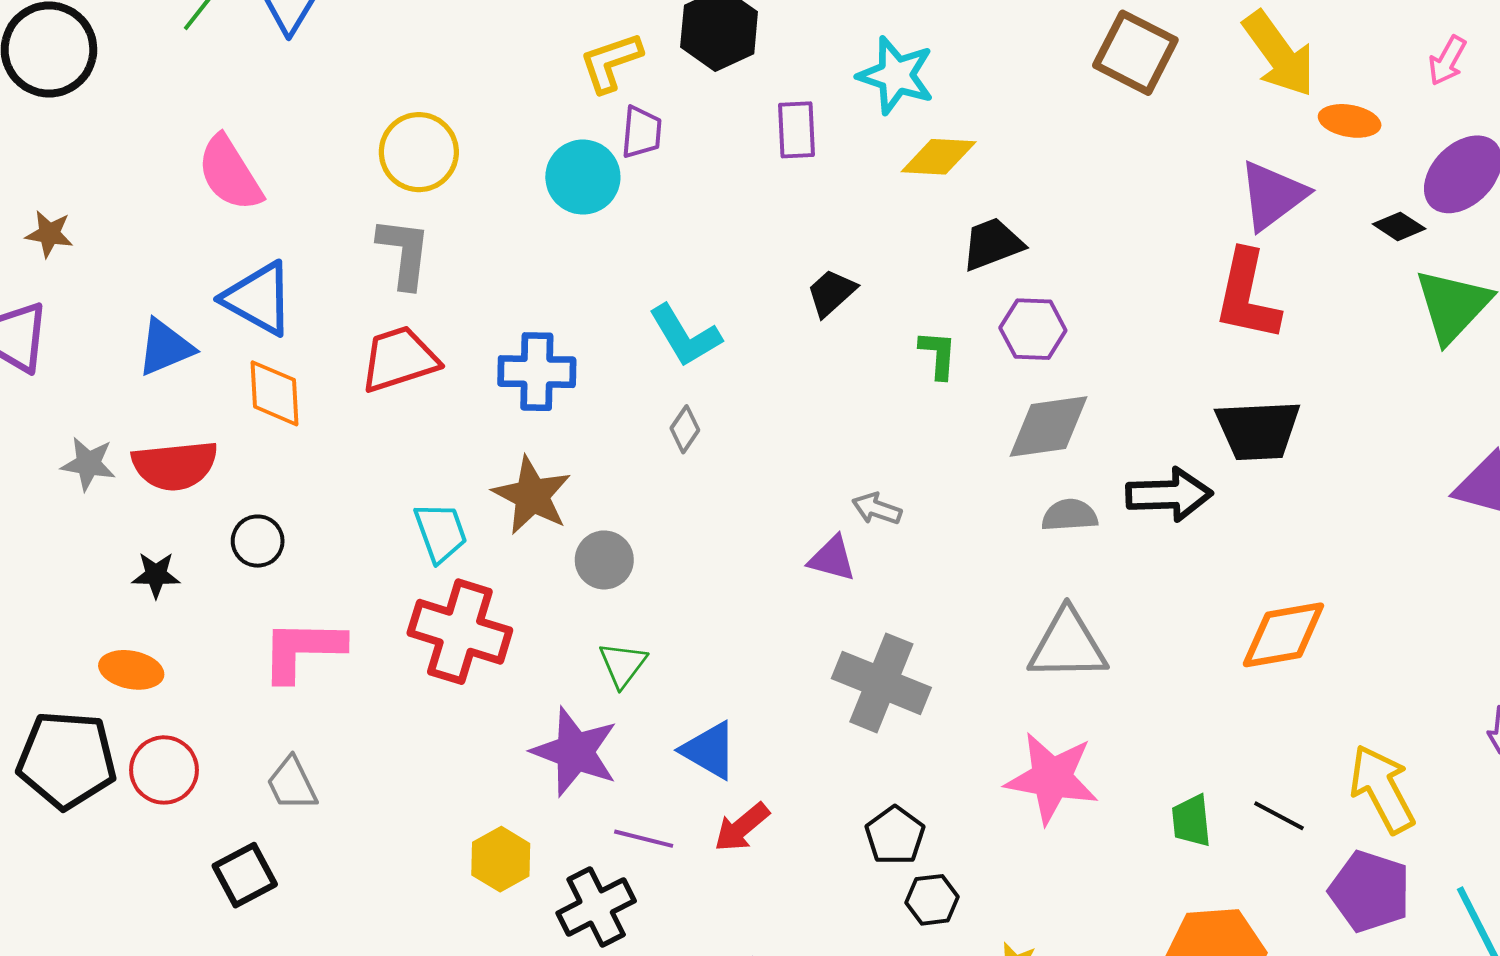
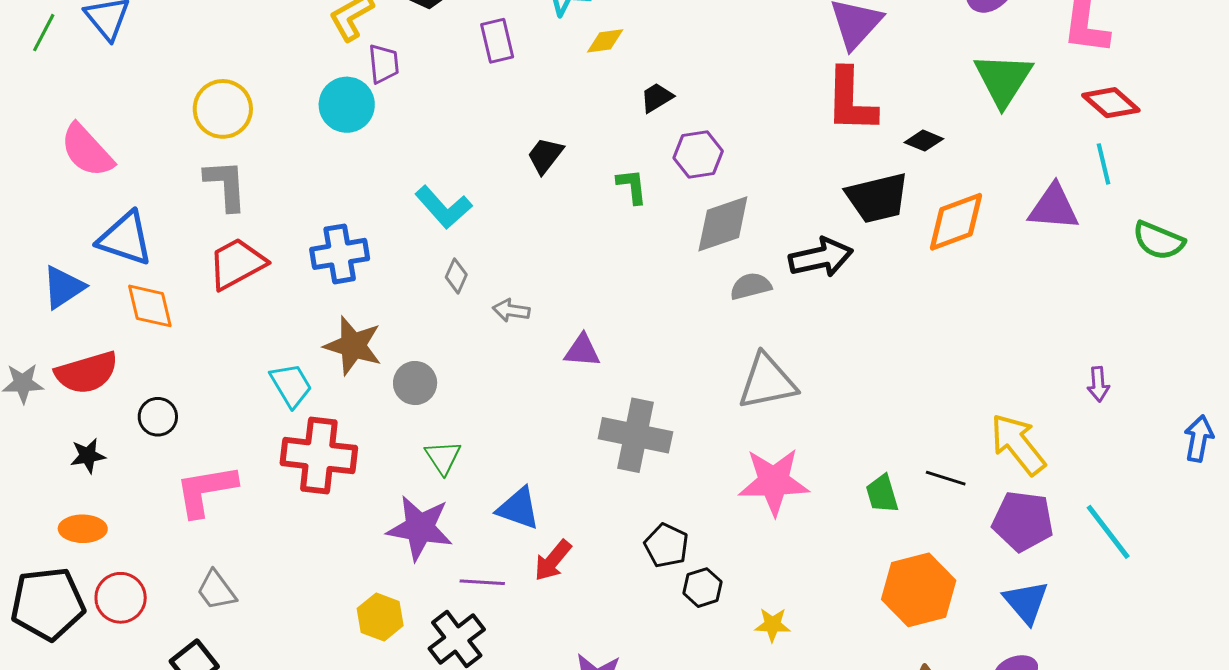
yellow diamond: (939, 157) -> (605, 41), size x0.7
black diamond: (1399, 226) -> (924, 141), moved
black trapezoid: (992, 244) -> (657, 98), size x0.7
gray arrow: (877, 509) -> (511, 310), moved
orange diamond: (1283, 635) -> (956, 222), moved

